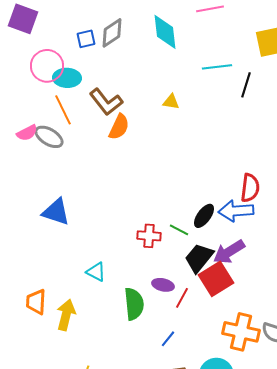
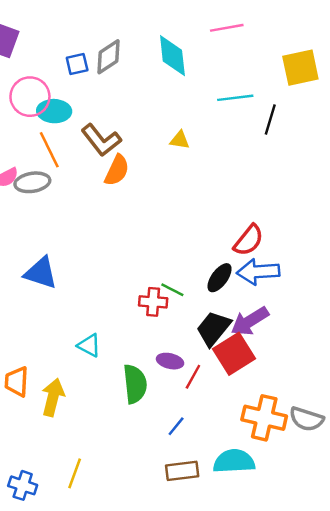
gray ellipse: (49, 137) -> (32, 182), turned -40
red semicircle: (250, 188) -> (249, 240), moved, turned 32
green line: (179, 230) -> (172, 290), moved

